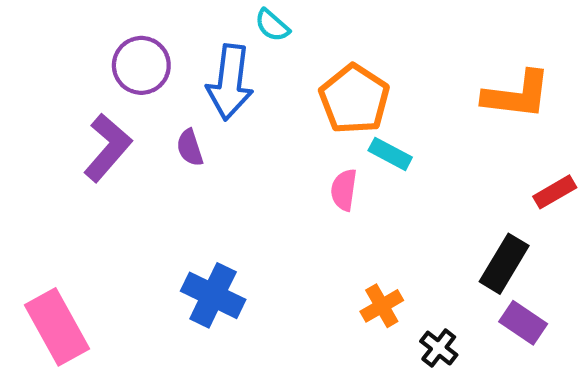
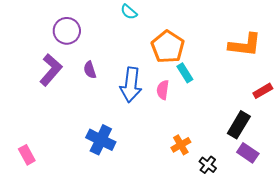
blue arrow: (230, 82) -> (131, 85), moved
cyan rectangle: (390, 154) -> (185, 73), turned 30
pink rectangle: (57, 327) -> (27, 155), size x0.6

